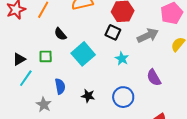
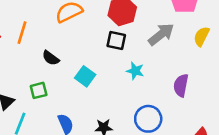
cyan square: (83, 54) -> (85, 76), size x0.7
purple semicircle: (154, 78) -> (181, 85), turned 54

